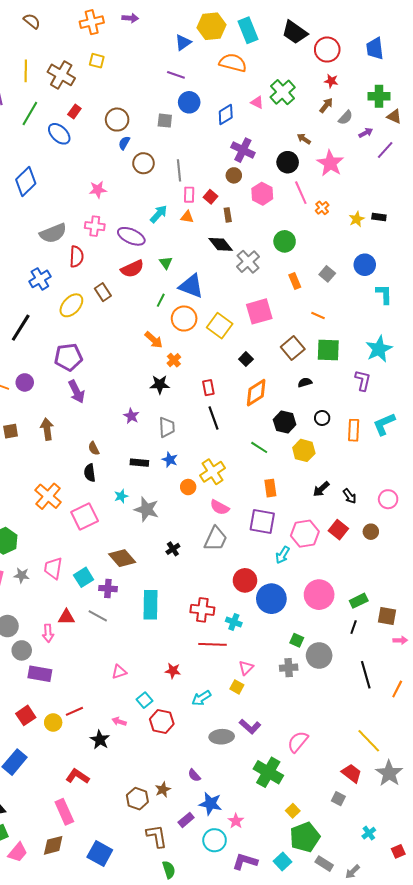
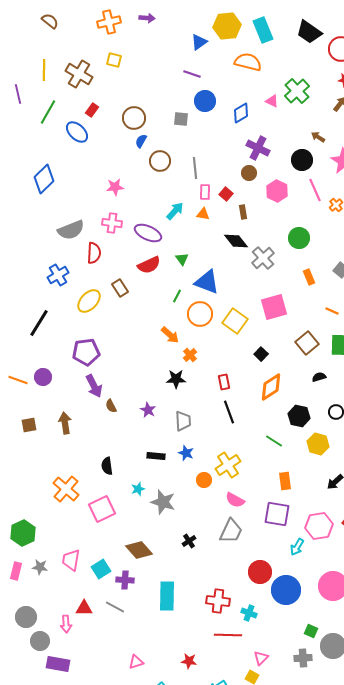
brown semicircle: (94, 448) -> (111, 406), moved

